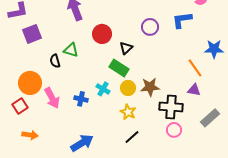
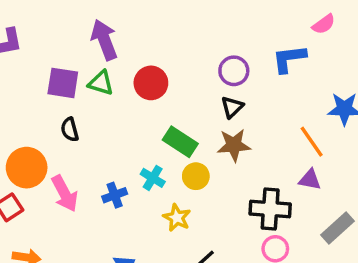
purple square: (32, 34) -> (63, 83), moved, turned 30
black triangle: (126, 48) -> (232, 107), moved
green triangle: (71, 50) -> (101, 83), moved
brown star: (150, 87) -> (234, 145), moved
blue cross: (81, 99) -> (115, 195), turned -32
yellow star: (128, 112) -> (177, 218), moved

